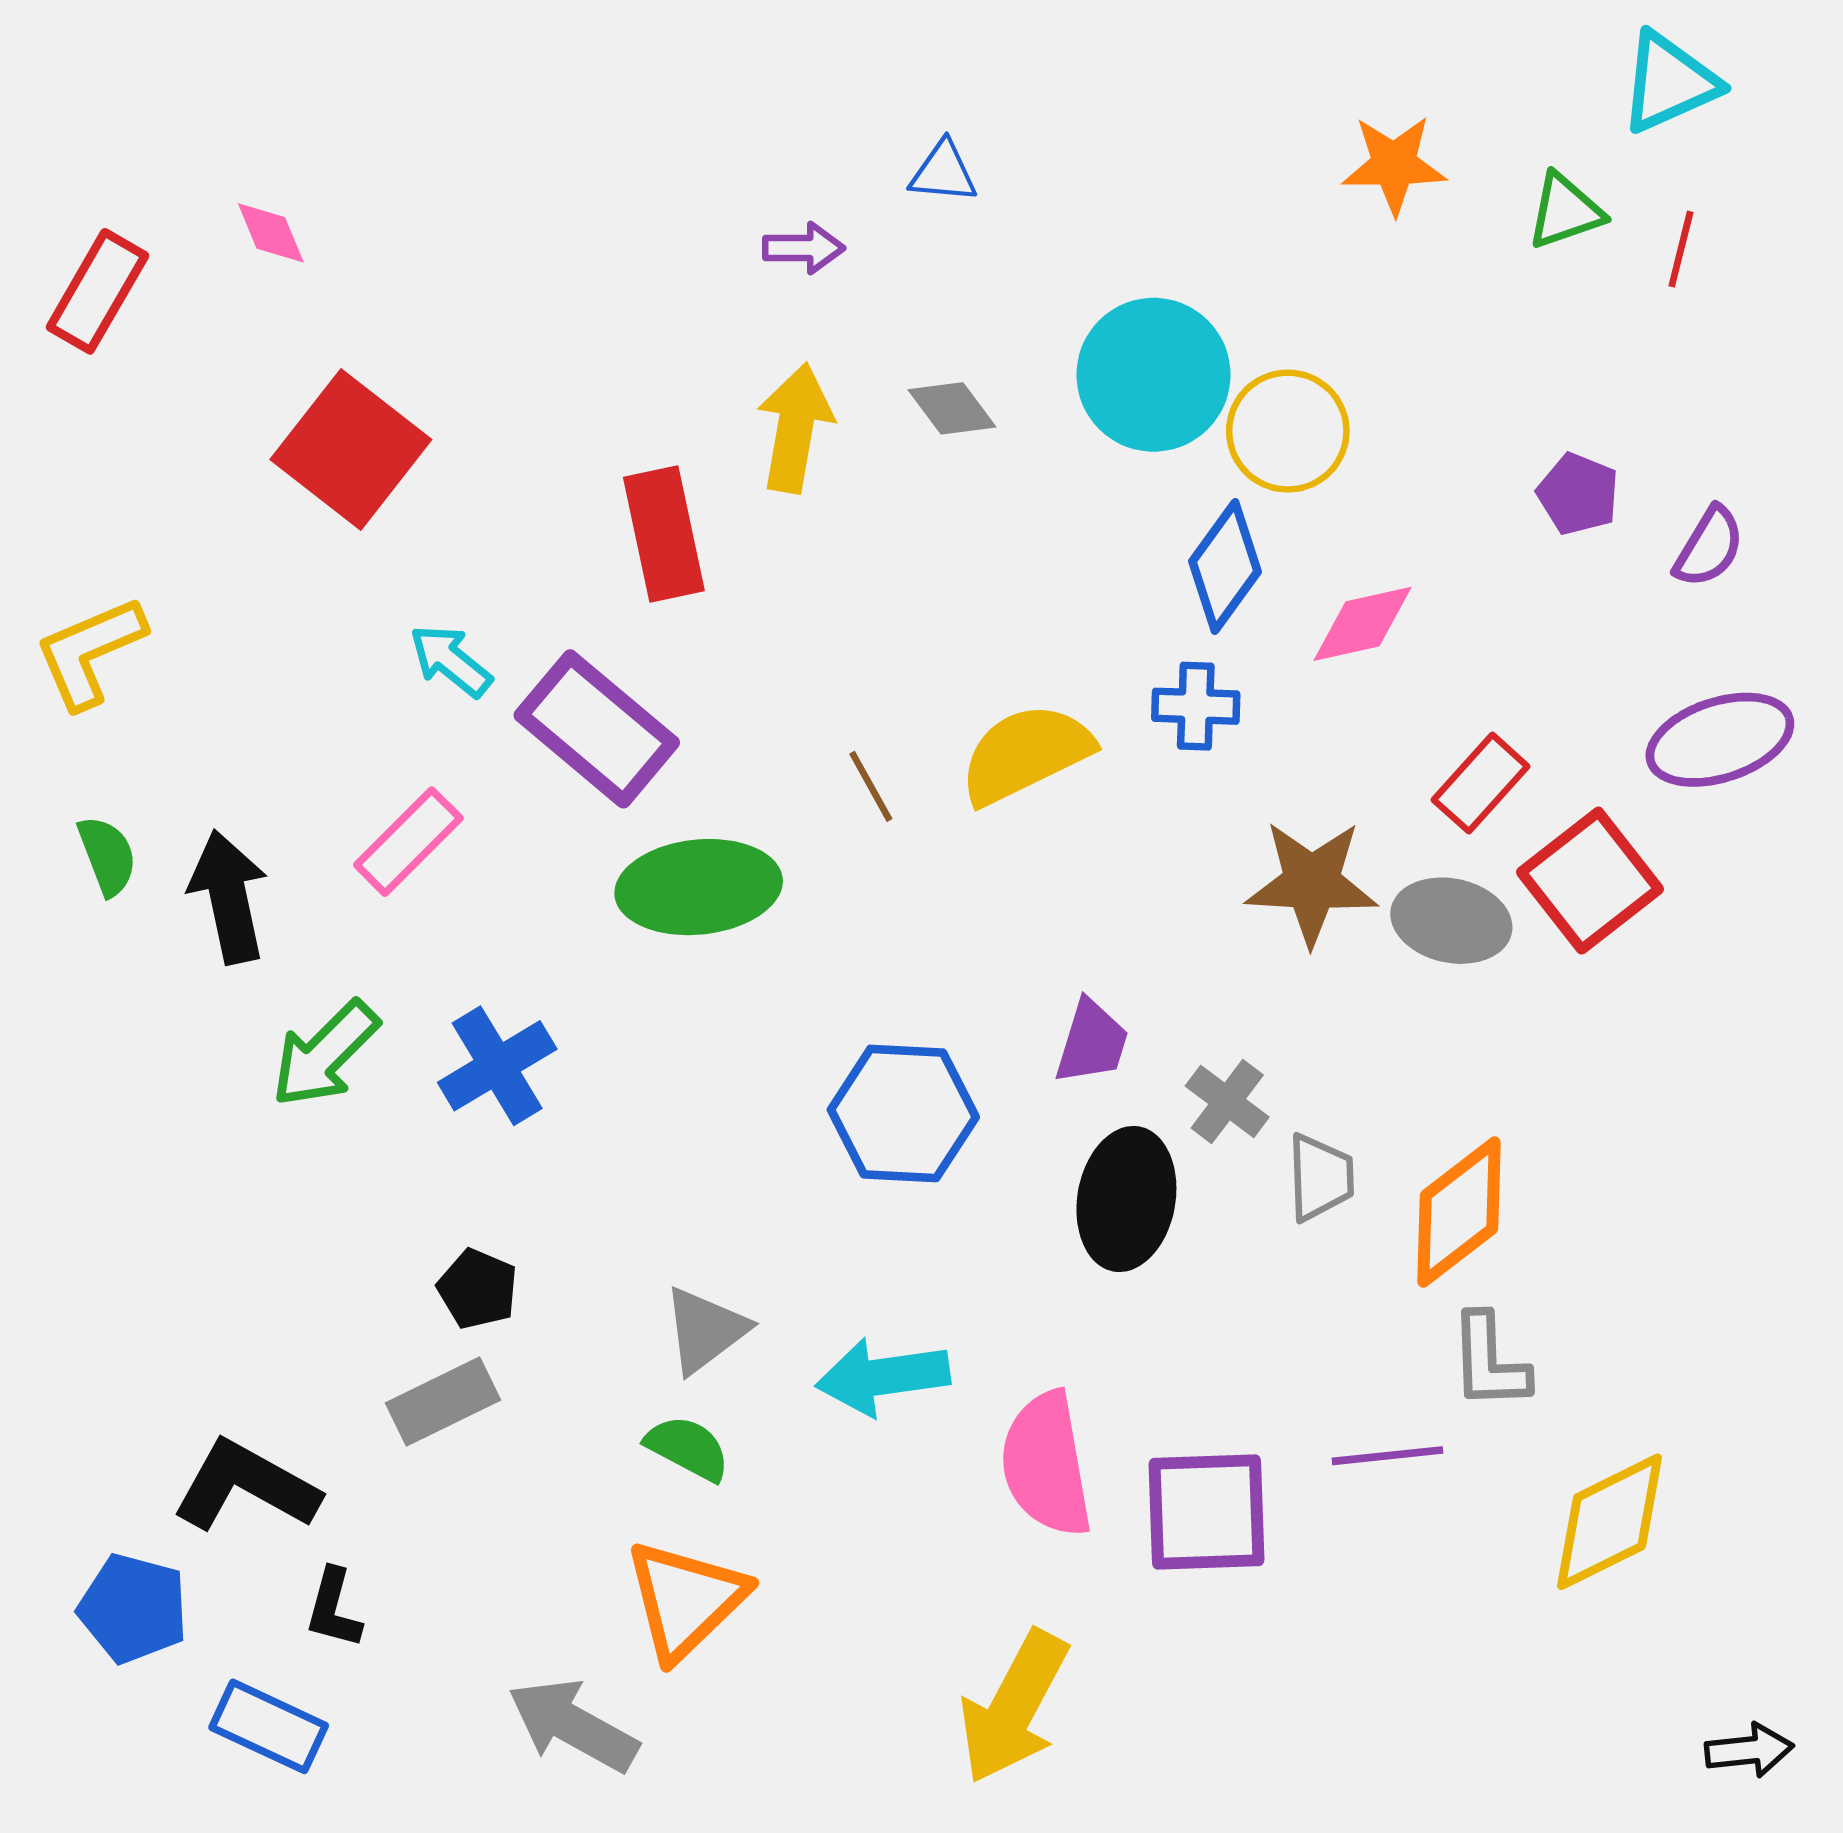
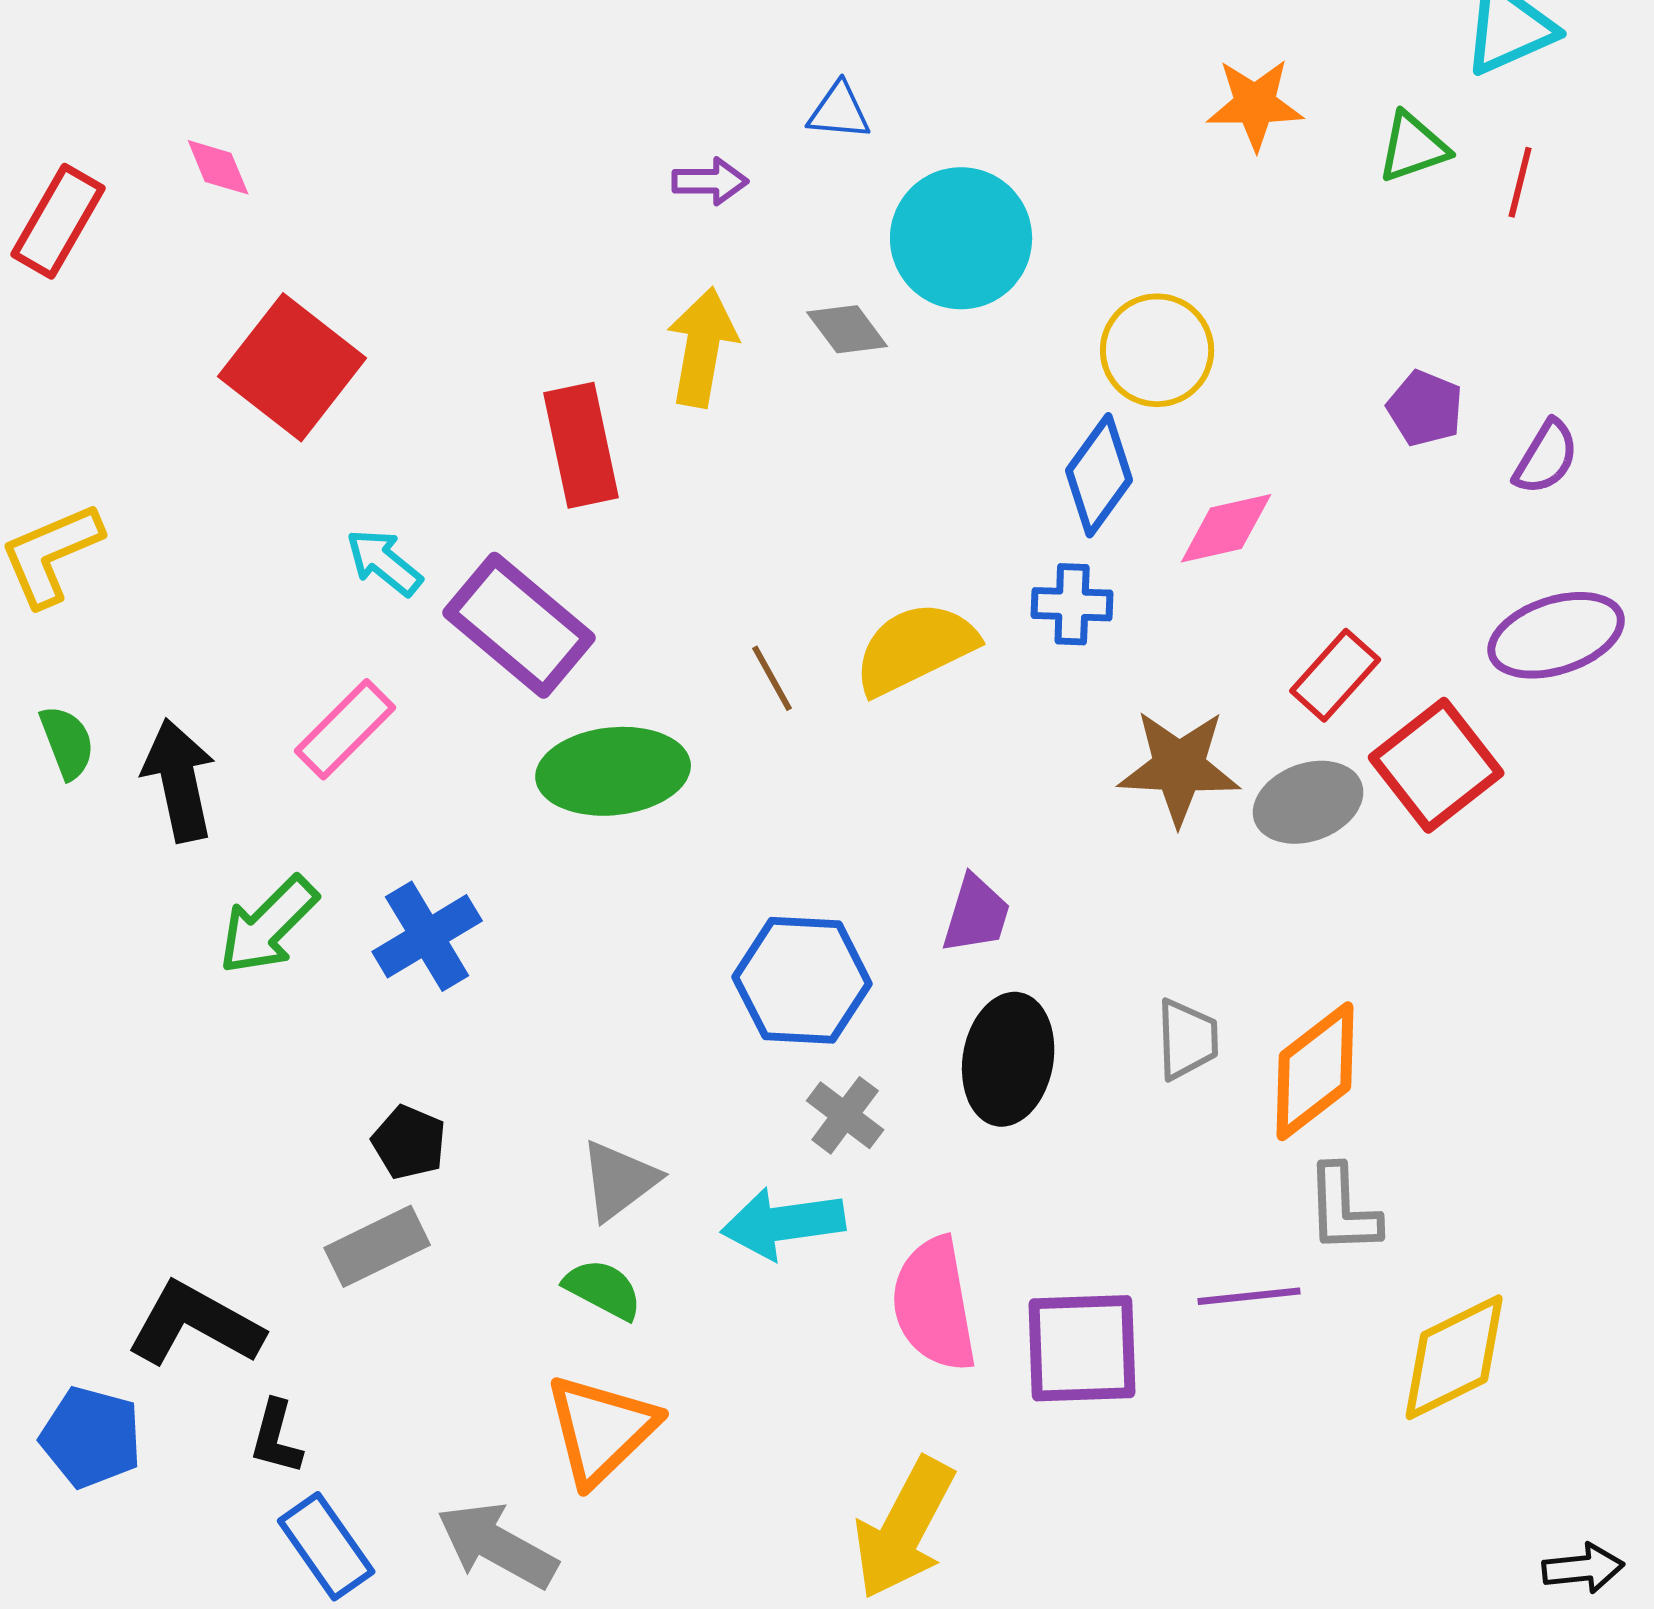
cyan circle: (1154, 375) -> (961, 238), moved
gray ellipse: (1451, 921) -> (1308, 802), turned -32
gray cross: (1227, 1102) -> (845, 1115), moved
blue rectangle: (269, 1726) -> (326, 1546), moved, turned 30

